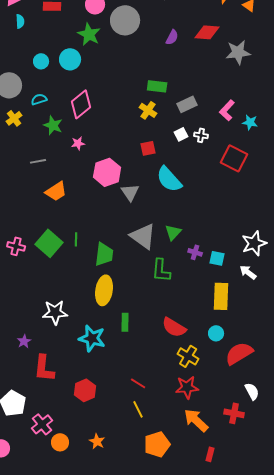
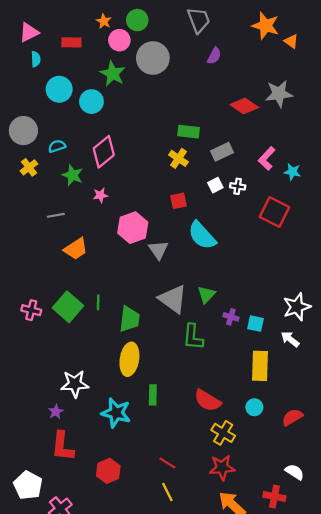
red diamond: (207, 32) -> (244, 106), moved, turned 30
purple semicircle: (172, 37) -> (214, 56), moved
cyan circle: (41, 61) -> (59, 89), moved, size x1.5
purple star: (24, 341) -> (56, 412), moved
red semicircle: (239, 353) -> (292, 417), moved, size x0.7
white semicircle: (252, 391) -> (295, 472), turned -30

